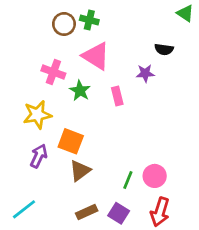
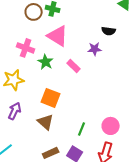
pink rectangle: (117, 96) -> (74, 66), turned -32
orange square: (71, 141) -> (51, 98), moved
brown triangle: (80, 171) -> (46, 122), turned -42
pink circle: (155, 176) -> (111, 126), moved

